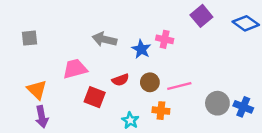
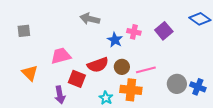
purple square: (201, 16) -> (164, 31), moved
gray arrow: (104, 39) -> (90, 19), moved
red semicircle: (120, 80) -> (98, 65), size x1.5
orange cross: (161, 111) -> (131, 90), size x1.5
purple arrow: (42, 117) -> (60, 95), moved

